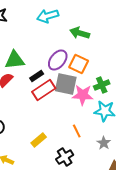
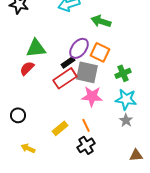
black rectangle: (37, 76) -> (68, 62), moved
pink star: (83, 95) -> (92, 96), moved
orange line: (77, 131) -> (86, 125), moved
gray star: (104, 143) -> (126, 120), moved

